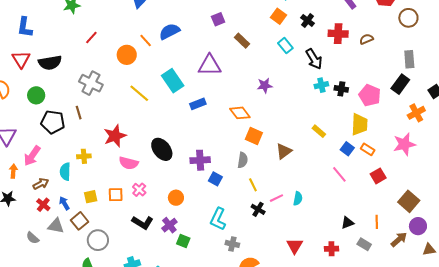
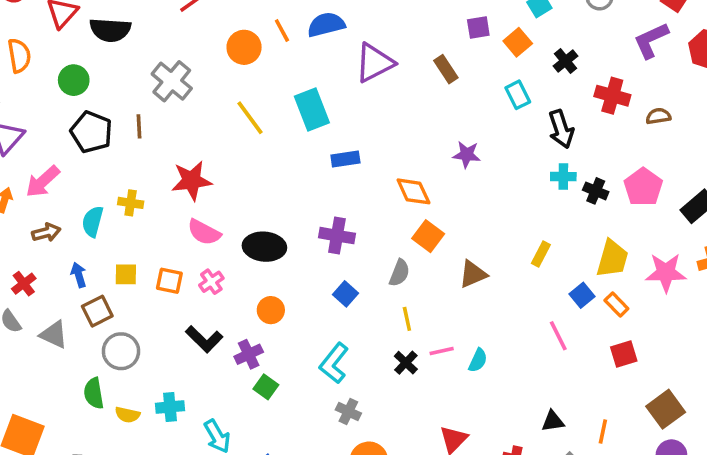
purple square: (218, 19) -> (478, 27), moved
purple triangle: (210, 65) -> (374, 63), moved, turned -40
pink pentagon: (370, 95) -> (643, 187), moved
yellow rectangle: (319, 131) -> (541, 254), turned 64
pink star: (404, 144) -> (666, 273), moved
black ellipse: (162, 149) -> (264, 247), moved, turned -60
purple cross: (200, 160) -> (337, 236), moved
red cross: (43, 205) -> (24, 284), moved
gray triangle: (56, 226) -> (54, 335), moved

